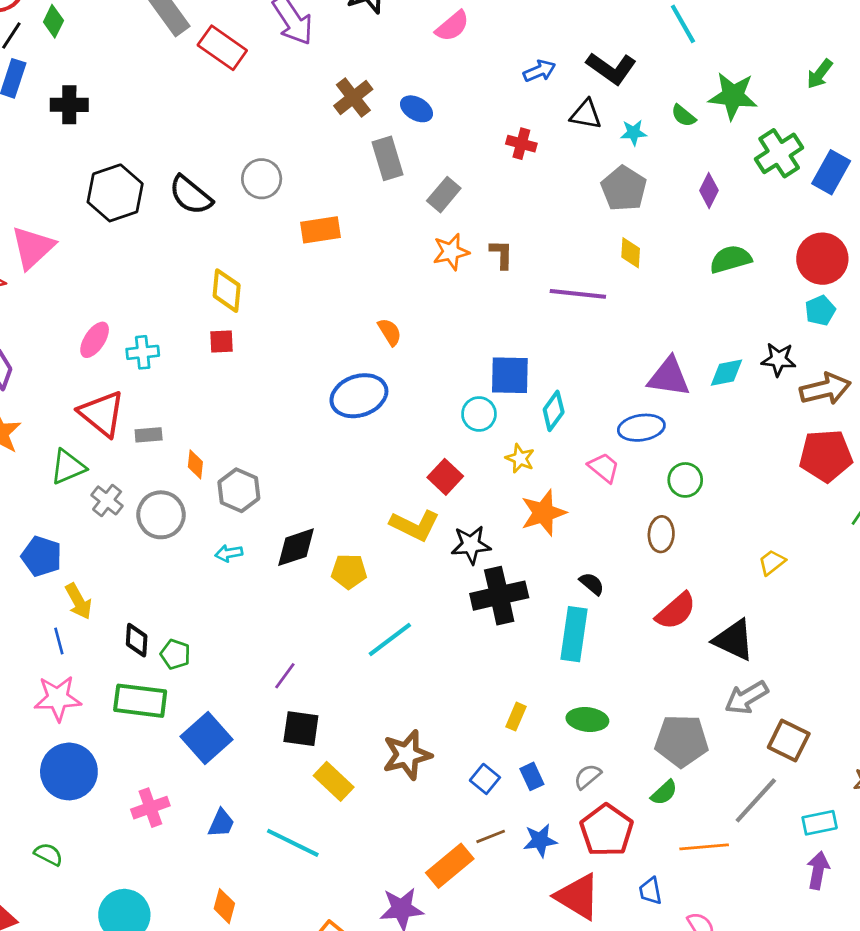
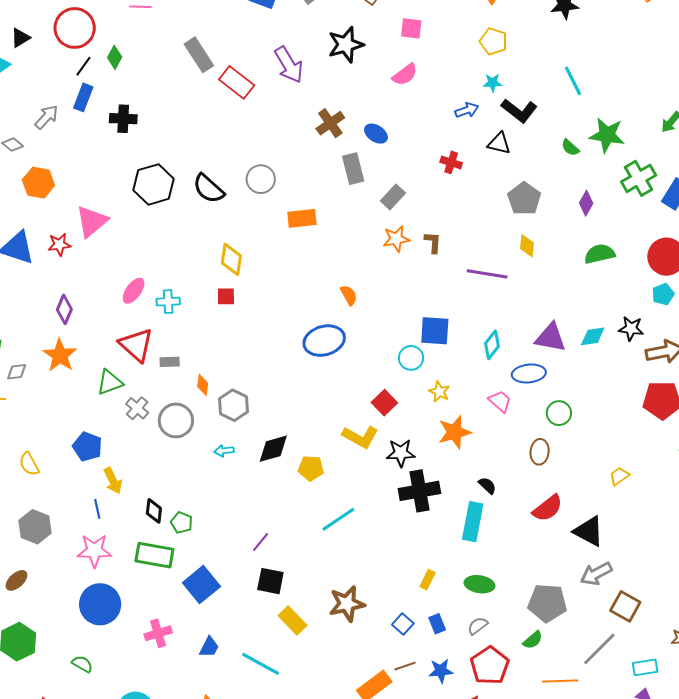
cyan star: (634, 133) -> (493, 83), moved
cyan diamond: (554, 411) -> (492, 345), moved

